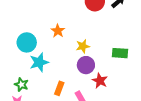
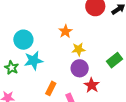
orange star: (58, 31) -> (65, 31), moved
green rectangle: (120, 53) -> (115, 60), turned -49
green star: (21, 85) -> (12, 68), moved

